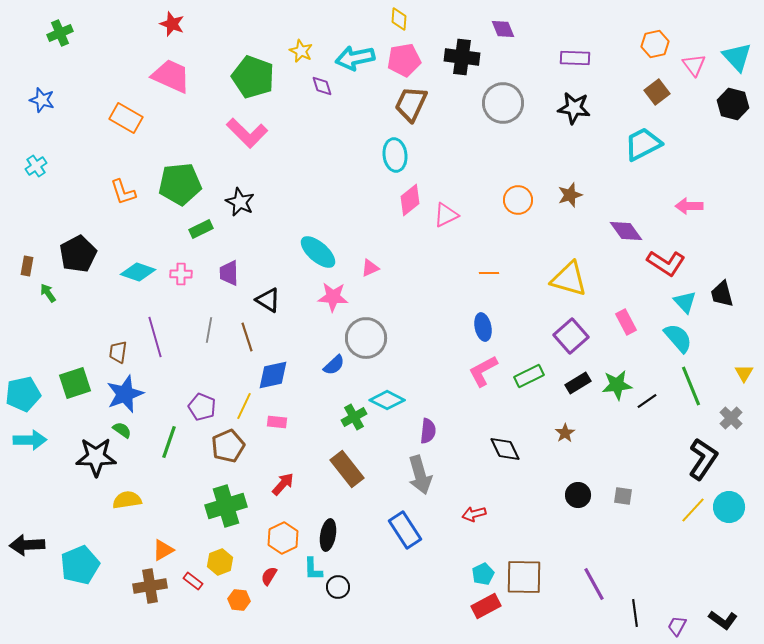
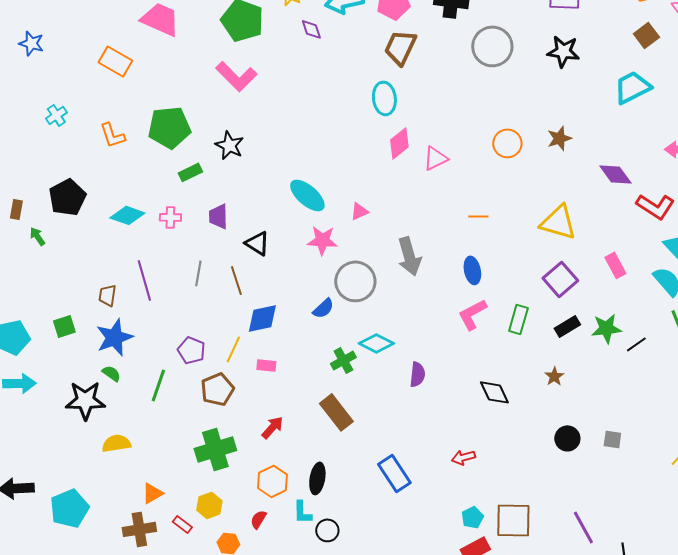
cyan cross: (36, 166) -> (56, 115), moved
green rectangle: (529, 376) -> (518, 319), turned -48
green square: (75, 383) -> (64, 326), size x0.7
gray arrow: (420, 475) -> (409, 256), moved

